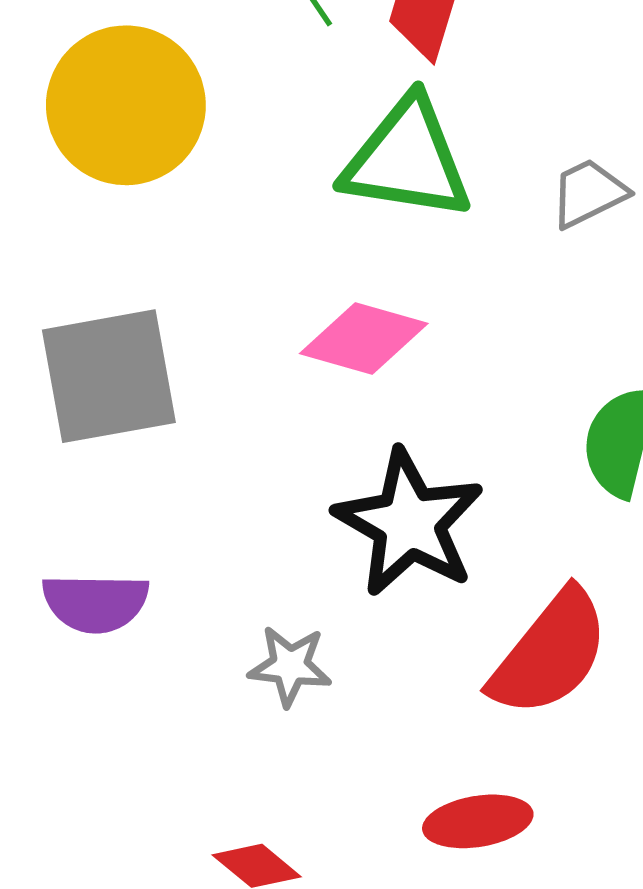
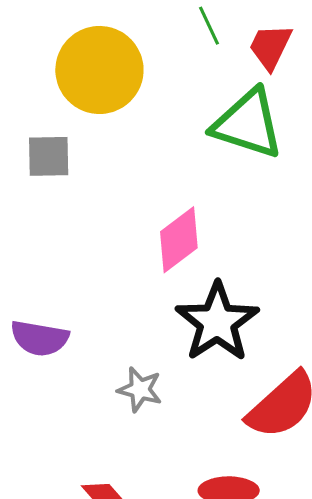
pink diamond: (364, 339) -> (179, 240), moved, turned -62
gray square: (109, 376) -> (49, 156), moved, size x0.6

